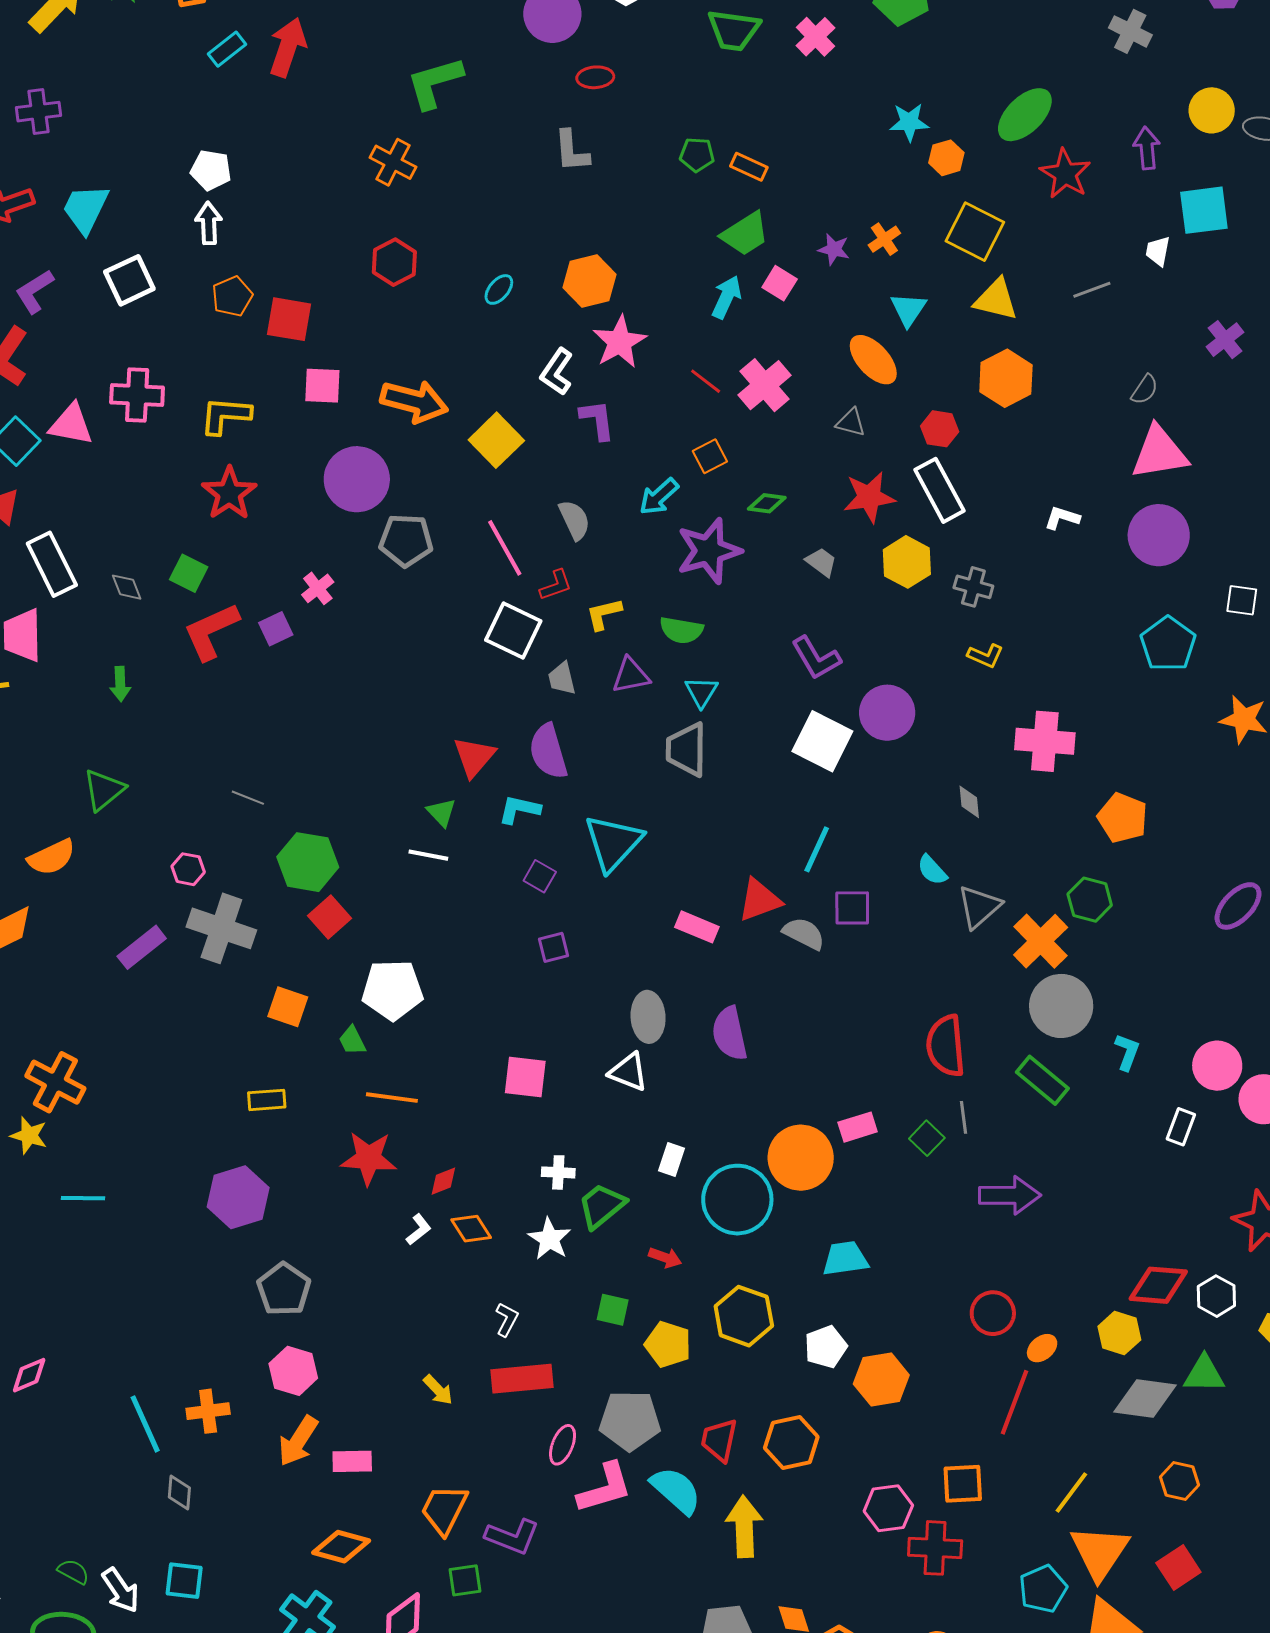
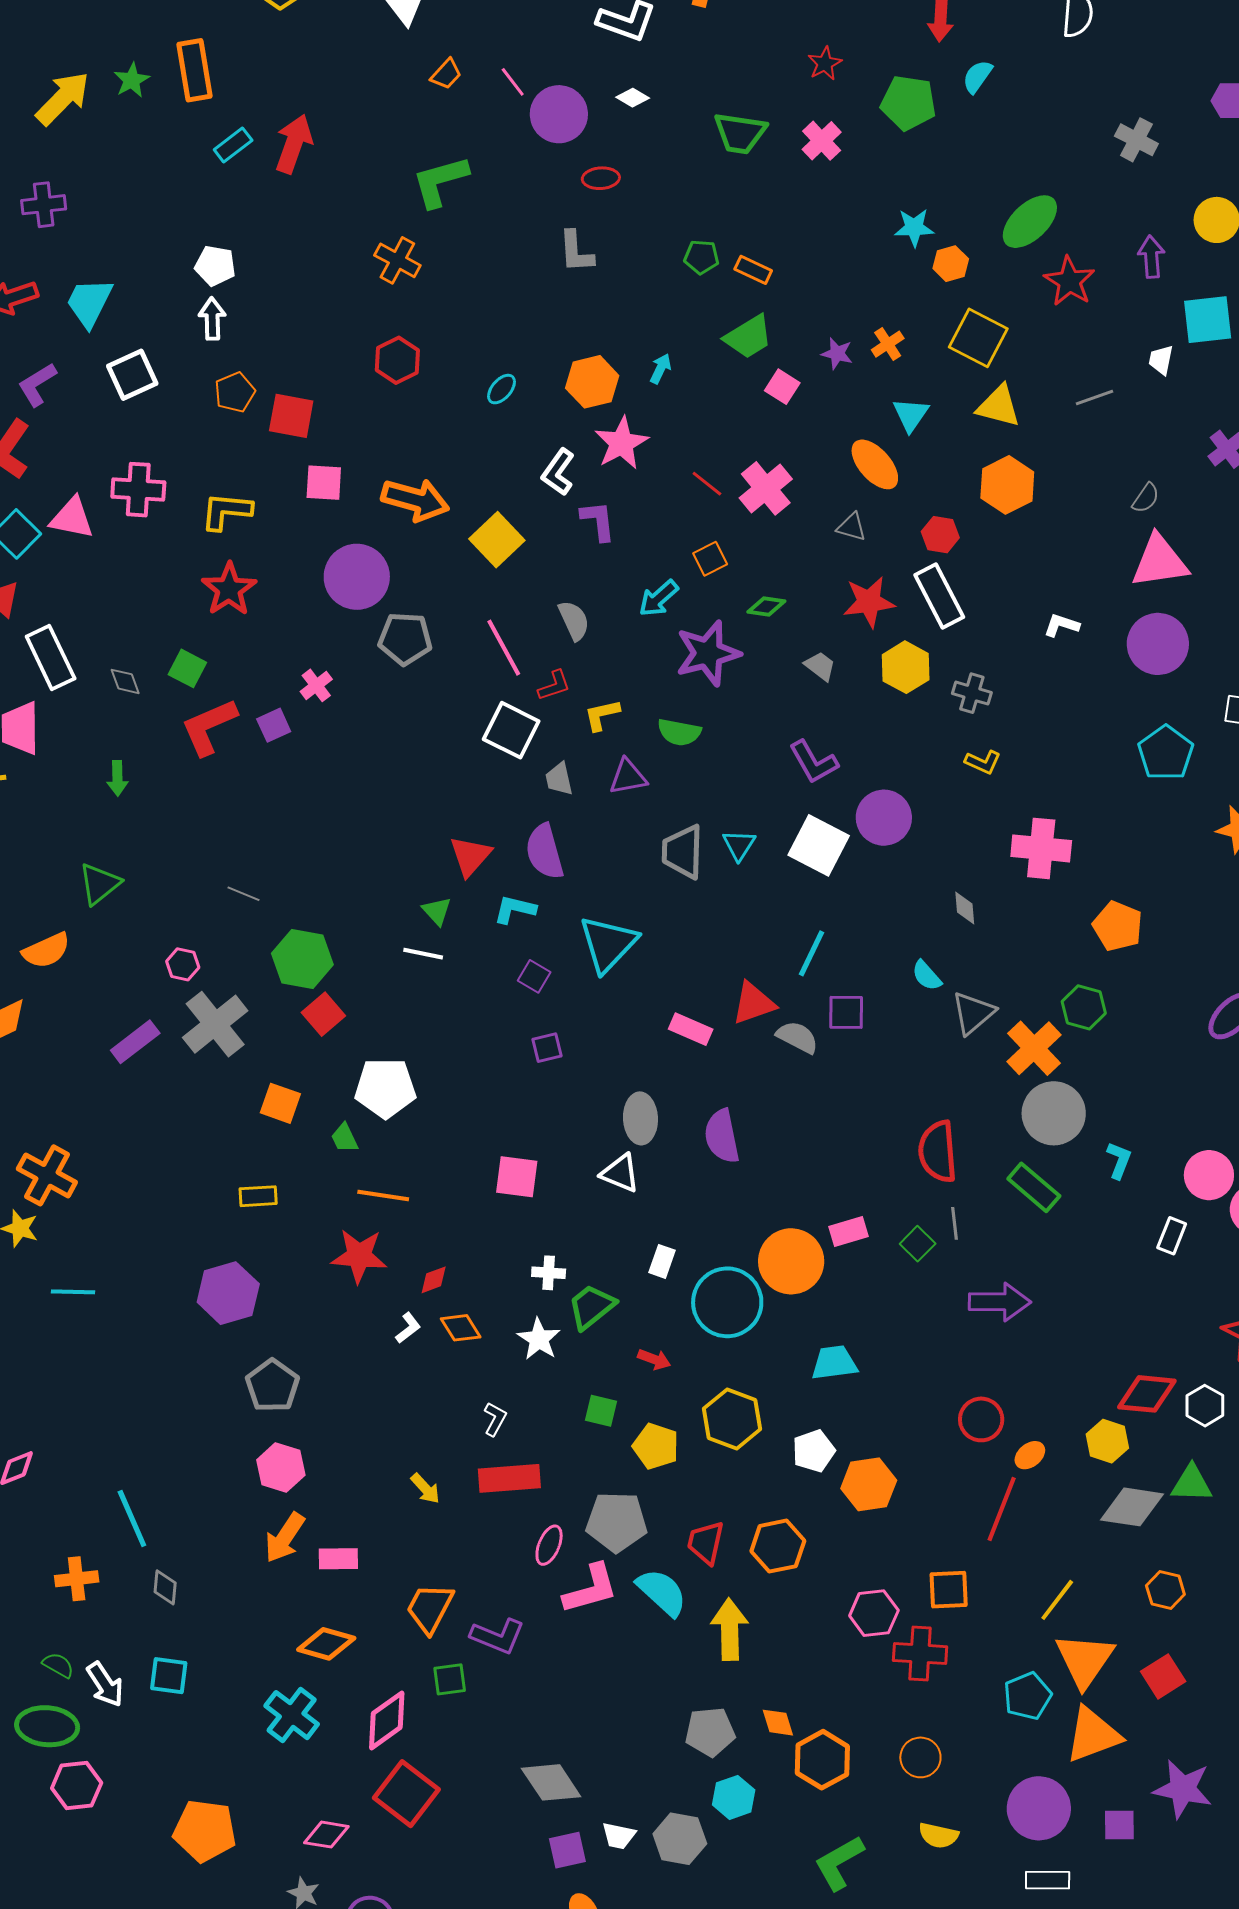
cyan arrow: (727, 297) -> (661, 369), moved, size x0.7
cyan triangle: (701, 692) -> (739, 845), moved
gray cross: (221, 928) -> (215, 1024), turned 32
orange cross: (208, 1411) -> (77, 1579), moved

